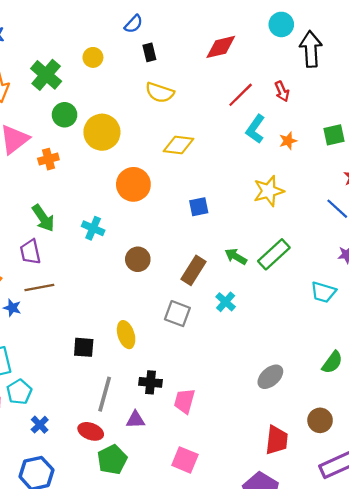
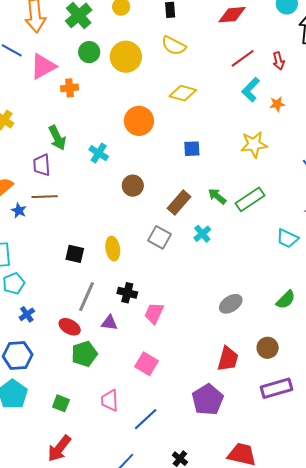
yellow circle: (102, 132) -> (126, 57), moved

